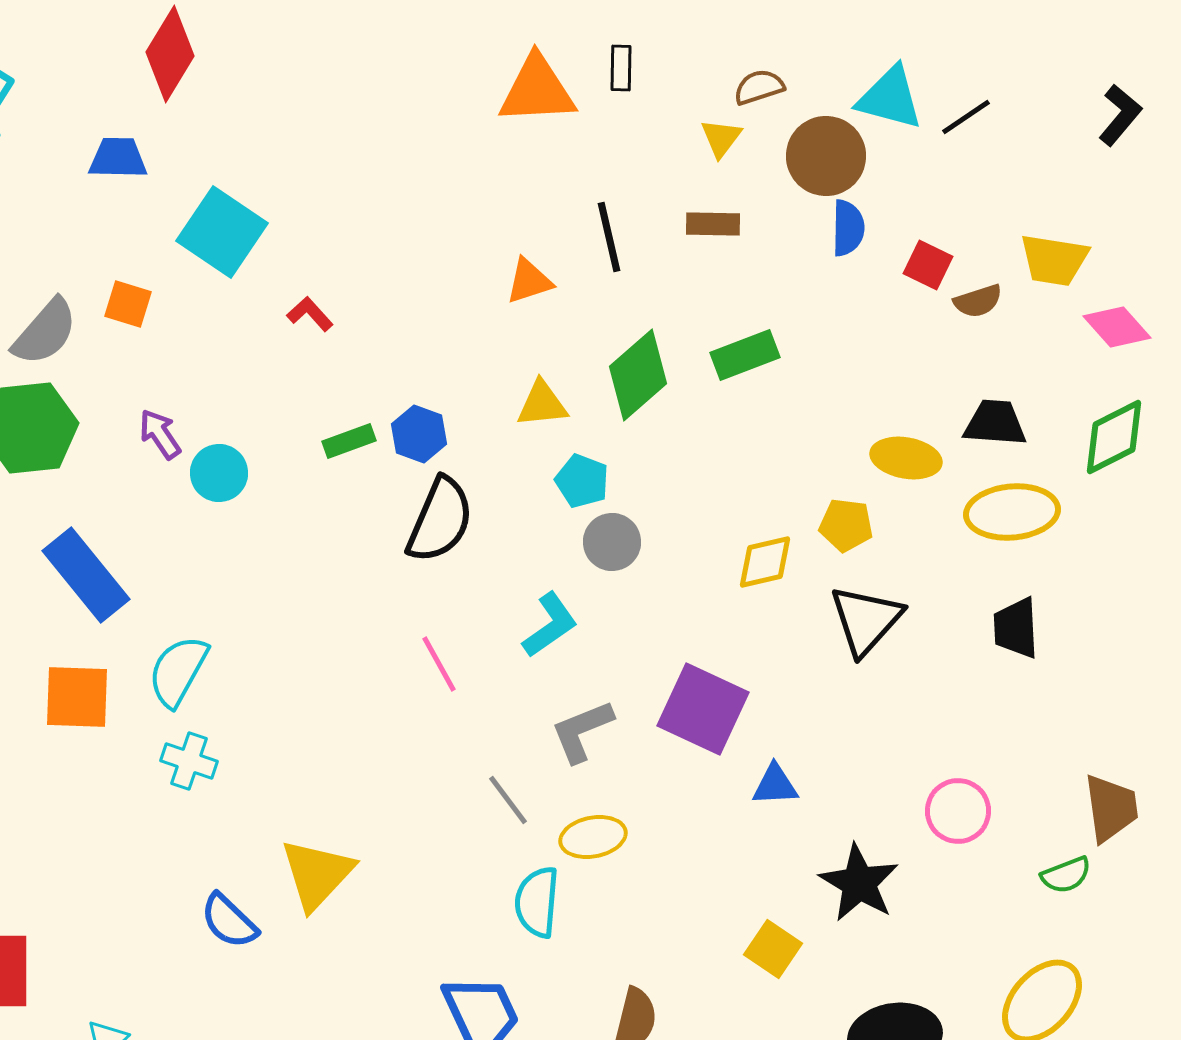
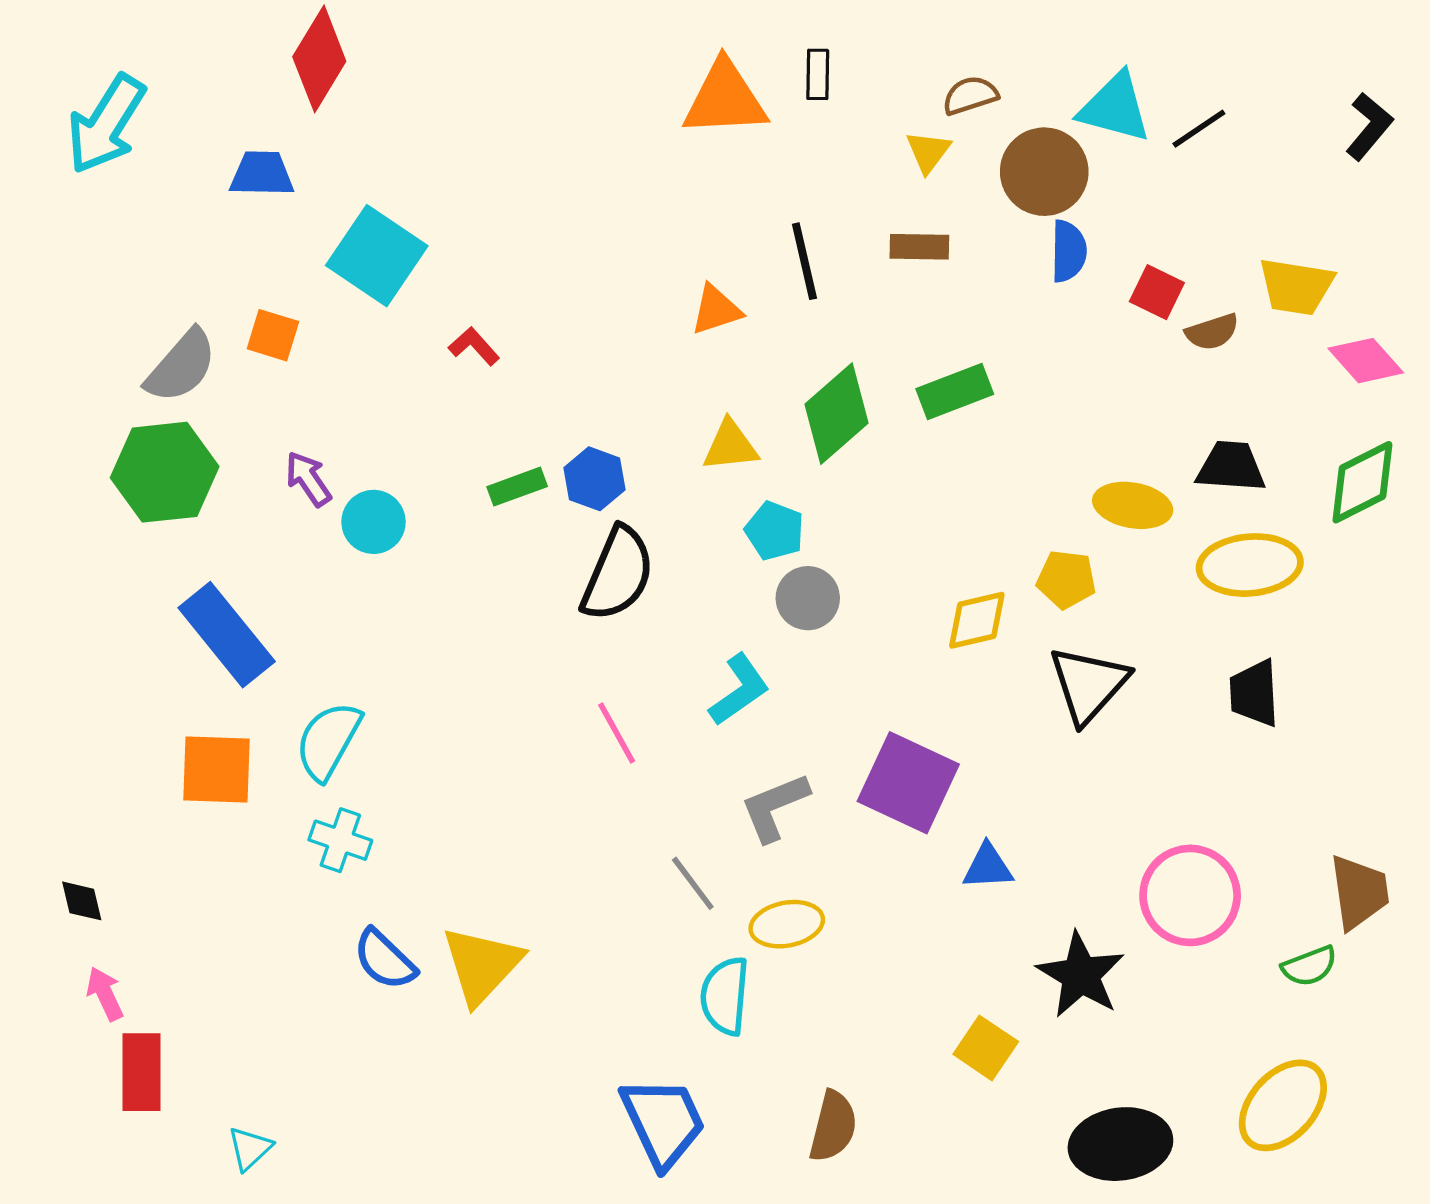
pink circle: (958, 811) -> (1190, 895), size x1.4
blue semicircle: (229, 921) -> (385, 960), moved

